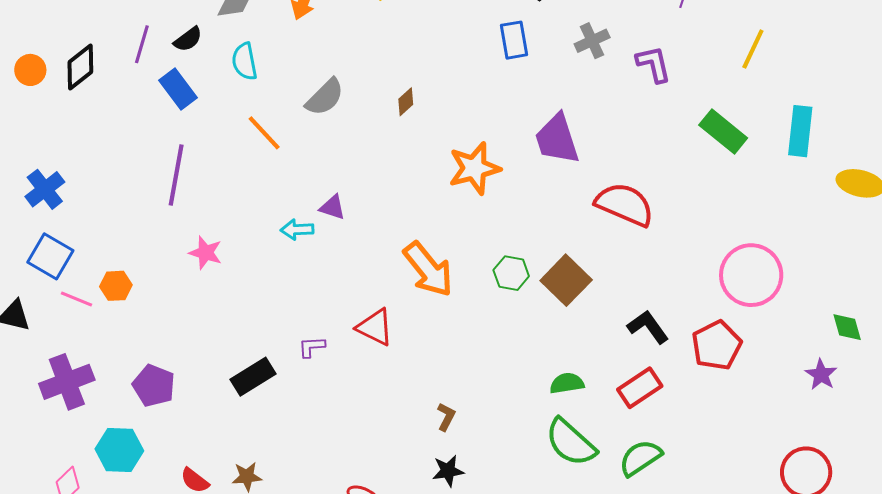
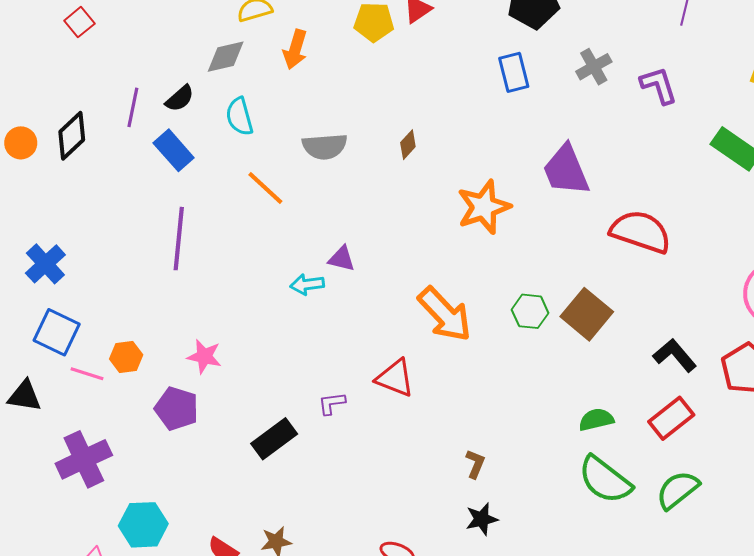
gray semicircle: (325, 97) -> (325, 146), turned 45
pink star: (206, 253) -> (204, 356), moved
purple pentagon: (154, 386) -> (177, 409), moved

